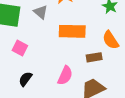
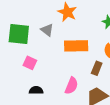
brown rectangle: (94, 57) -> (97, 68), turned -56
black semicircle: (25, 79) -> (36, 90), turned 56

